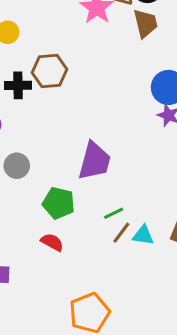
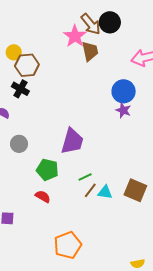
brown trapezoid: (146, 23) -> (90, 51), moved
brown hexagon: (49, 71) -> (27, 65), moved
black cross: (18, 85) -> (20, 89), turned 30

